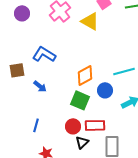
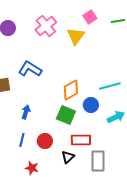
yellow triangle: (90, 21) -> (76, 36), turned 36
blue arrow: (40, 86) -> (26, 112), moved, turned -112
red circle: (73, 126) -> (45, 141), moved

